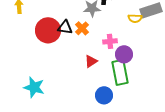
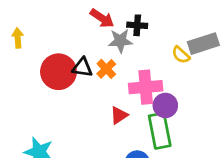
yellow semicircle: (135, 18) -> (181, 55), turned 40
pink cross: (110, 41) -> (146, 87), size x1.6

